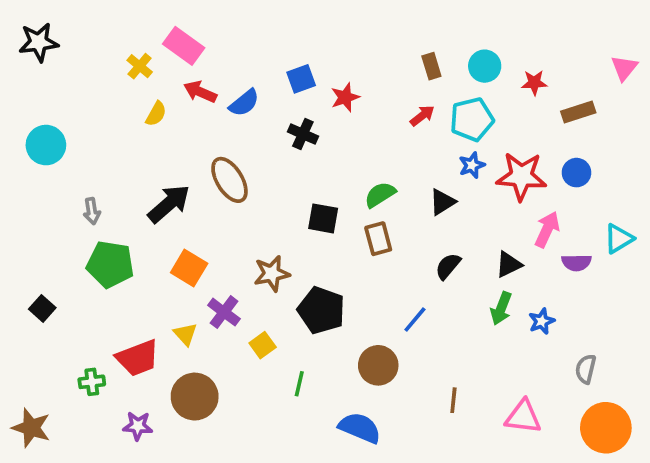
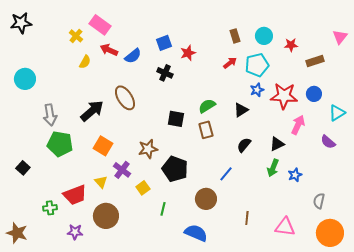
gray arrow: (92, 211) -> (50, 115), size x1.5
cyan triangle: (619, 239) -> (337, 113), moved
purple semicircle: (576, 263) -> (328, 142), moved, turned 42

